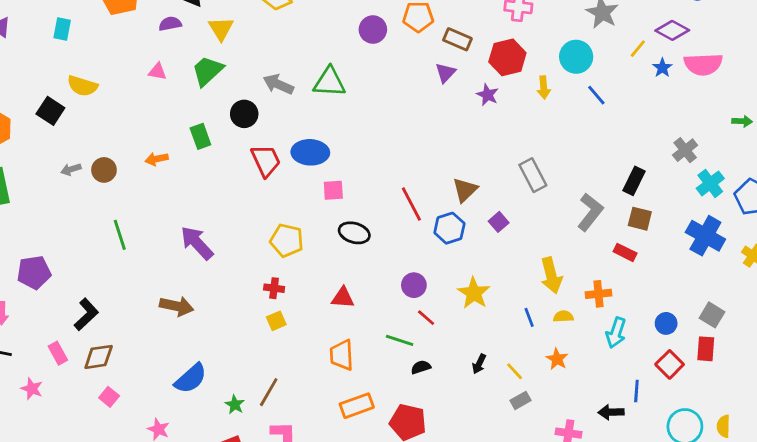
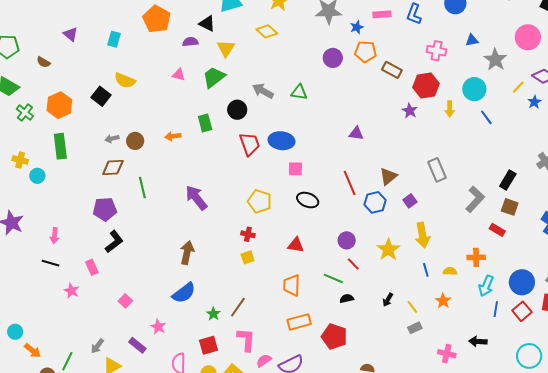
purple triangle: (445, 73) -> (356, 133), moved, turned 49
green triangle: (329, 82) -> (299, 92), size x0.7
purple pentagon: (34, 272) -> (105, 209), moved
yellow arrow: (551, 275) -> (422, 235), moved
brown arrow: (177, 306) -> (187, 253), moved, turned -95
blue circle: (666, 323) -> (522, 282), size x1.6
brown diamond: (99, 357) -> (113, 168), moved
blue line: (636, 391) -> (496, 309), moved

